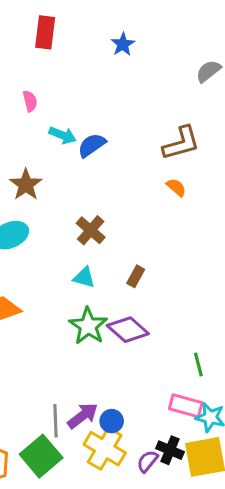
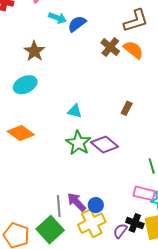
orange semicircle: (176, 187) -> (133, 50), size x1.5
brown cross: (91, 230) -> (110, 47), moved
brown rectangle: (136, 276) -> (127, 108), moved
purple arrow: (83, 416) -> (77, 202), turned -95
yellow cross: (105, 449) -> (92, 223), turned 36

